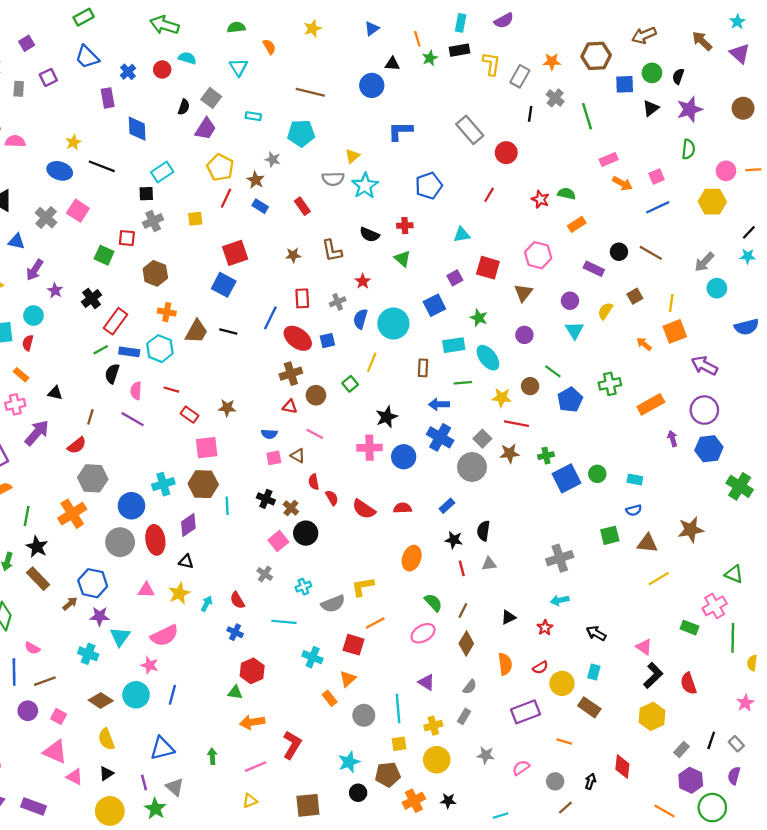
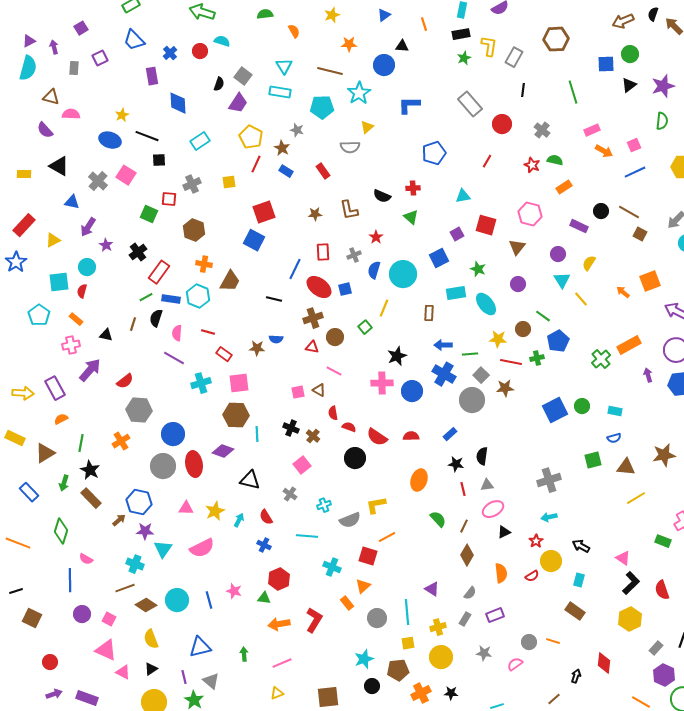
brown hexagon: (596, 56) -> (556, 39), moved
green star: (430, 58) -> (464, 58), moved
orange star: (552, 62) -> (349, 44), moved
cyan triangle: (239, 67) -> (284, 66), moved
black semicircle: (678, 76) -> (653, 14), moved
gray cross: (555, 98) -> (542, 130), moved
cyan rectangle: (253, 116) -> (280, 92), size x1.5
cyan star: (365, 186) -> (359, 93), moved
black square: (146, 194) -> (159, 160), moved
brown square: (635, 296) -> (640, 234), moved, turned -32
yellow line: (671, 303) -> (581, 299), moved, turned -49
black line: (228, 331) -> (274, 299), moved
green line: (463, 383) -> (470, 354), moved
green cross: (610, 384) -> (601, 359), moved, turned -30
brown line: (90, 417) -> (133, 324), moved
blue semicircle: (269, 434) -> (276, 339), moved
green cross: (546, 456) -> (537, 358), moved
cyan cross: (163, 484) -> (201, 383), moved
red semicircle: (332, 498) -> (349, 427), turned -40
orange cross: (72, 514) -> (121, 441), size x0.7
purple diamond: (188, 525) -> (223, 451), turned 55
black circle: (306, 533) -> (355, 458), moved
black triangle: (186, 562) -> (250, 480), moved, size x1.5
pink ellipse: (423, 633) -> (493, 509), moved
pink star: (150, 665) -> (234, 591), moved
brown line: (45, 681) -> (125, 588), moved
yellow circle: (562, 683) -> (551, 561), moved
blue line: (172, 695) -> (209, 600), turned -30
purple rectangle: (526, 712) -> (495, 615), moved, size x0.7
red L-shape: (292, 745) -> (314, 620), moved
gray circle: (555, 781) -> (529, 642), moved

